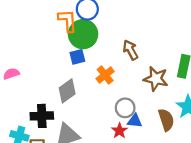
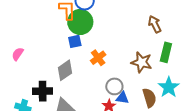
brown arrow: (130, 50) -> (155, 24), moved
pink semicircle: (11, 74) -> (18, 54), turned -40

